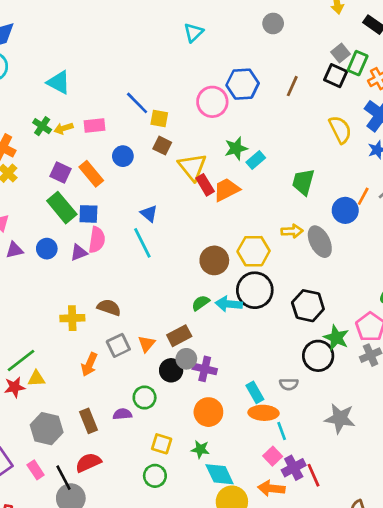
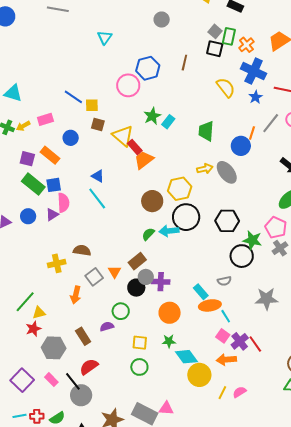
orange trapezoid: (226, 190) -> (144, 160), moved
red star: (15, 387) -> (33, 329), moved

